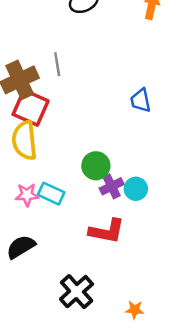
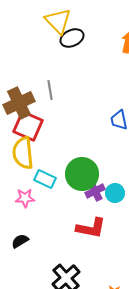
green circle: (96, 166) -> (82, 174), size x1.4
cyan rectangle: (51, 194) -> (45, 179), moved
black semicircle: (21, 247) -> (20, 241), size x0.7

